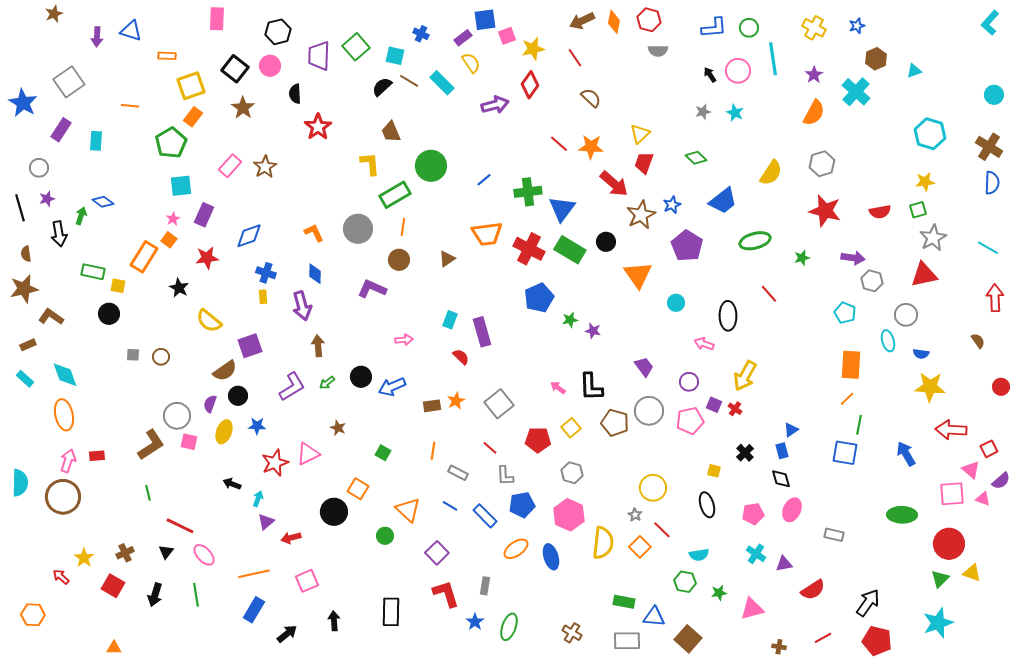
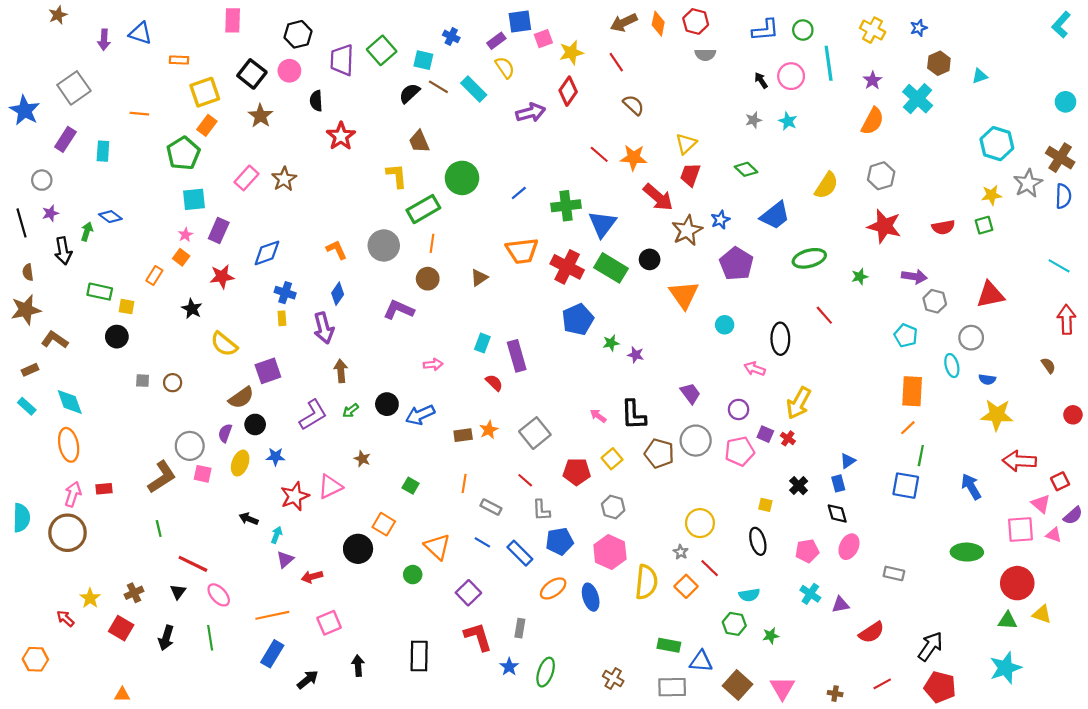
gray star: (933, 238) -> (1028, 183), moved
orange rectangle: (144, 257) -> (154, 275), size x0.6
blue diamond: (315, 274) -> (338, 294), turned 35
green triangle: (940, 579) -> (1008, 621), turned 48
pink triangle: (752, 609) -> (782, 688), moved, turned -45

